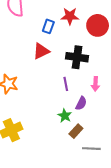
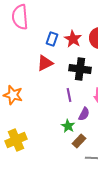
red star: (70, 16) -> (73, 39), moved, turned 30

